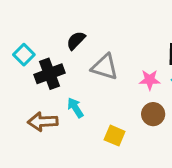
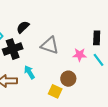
black semicircle: (76, 41) -> (23, 27), moved
brown circle: (153, 114) -> (68, 79), moved

